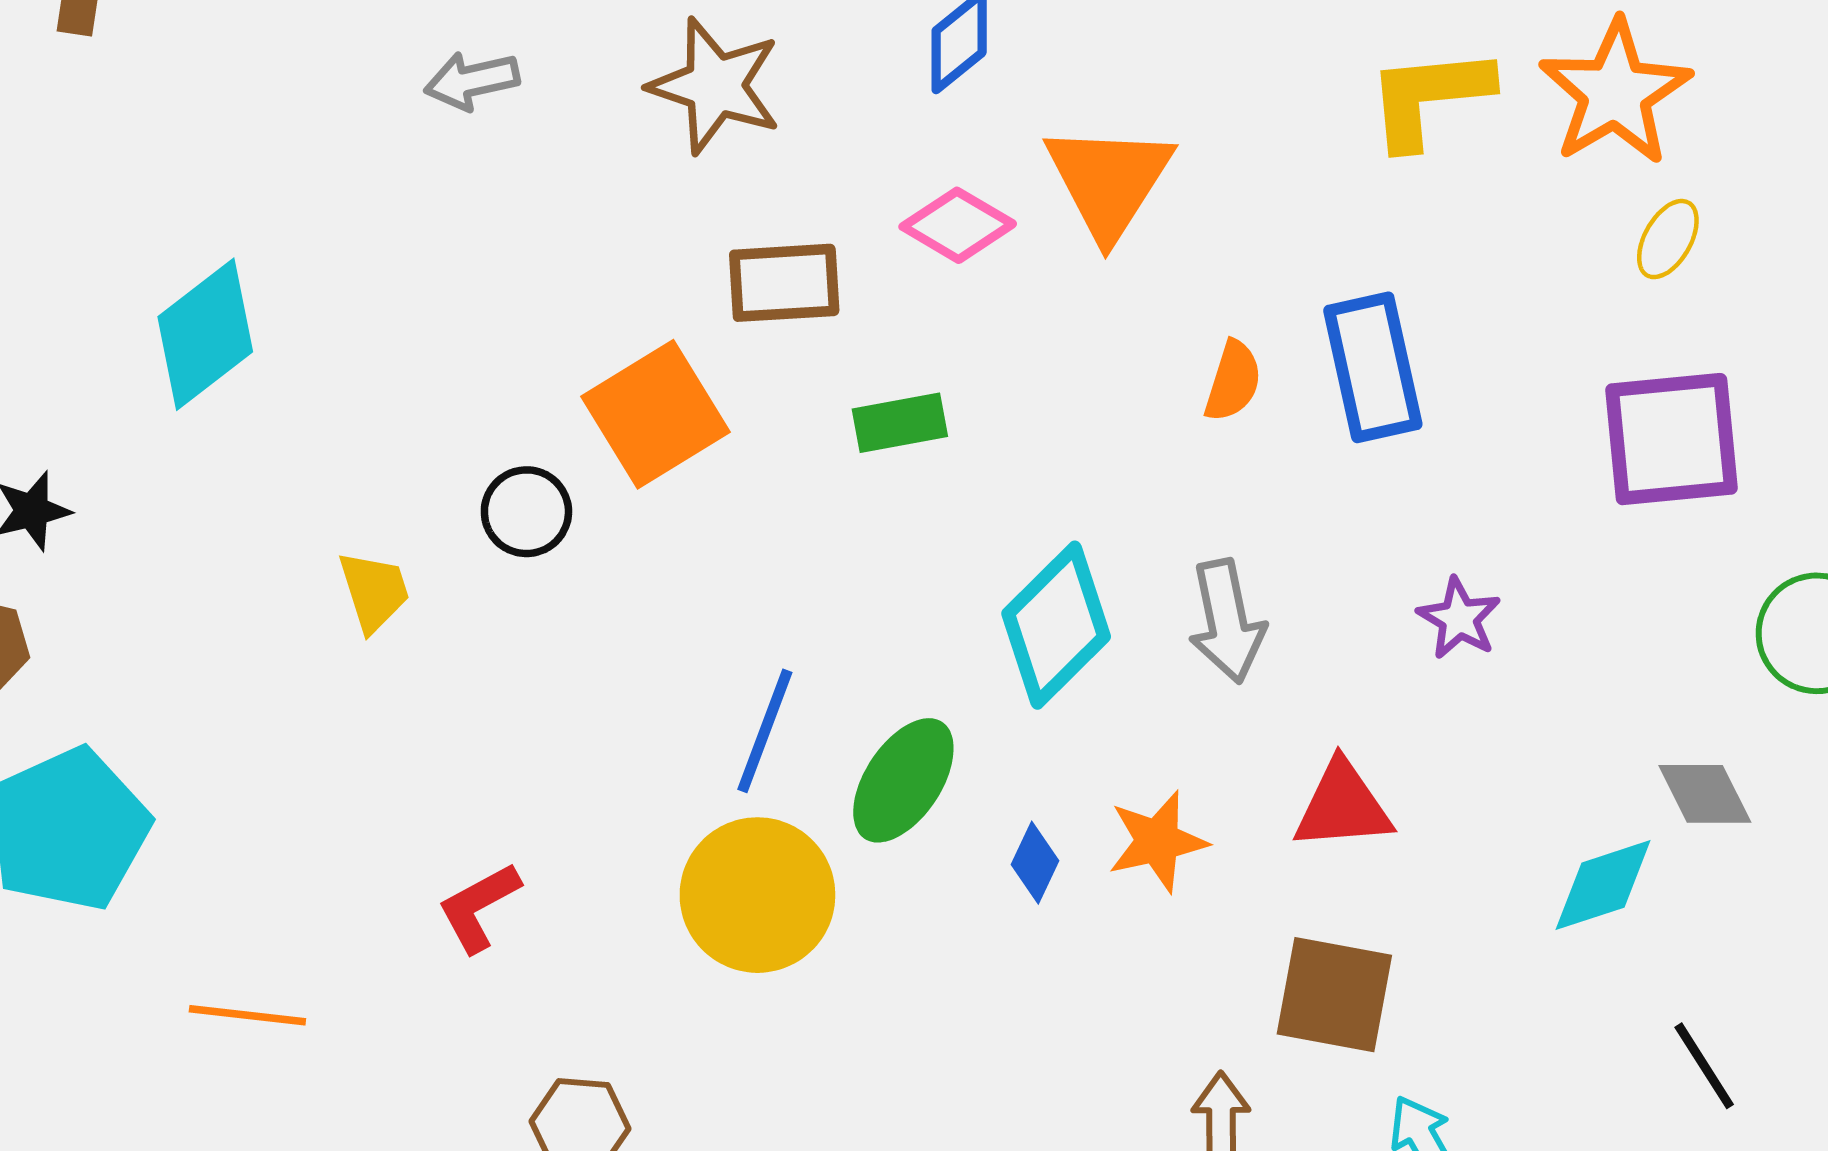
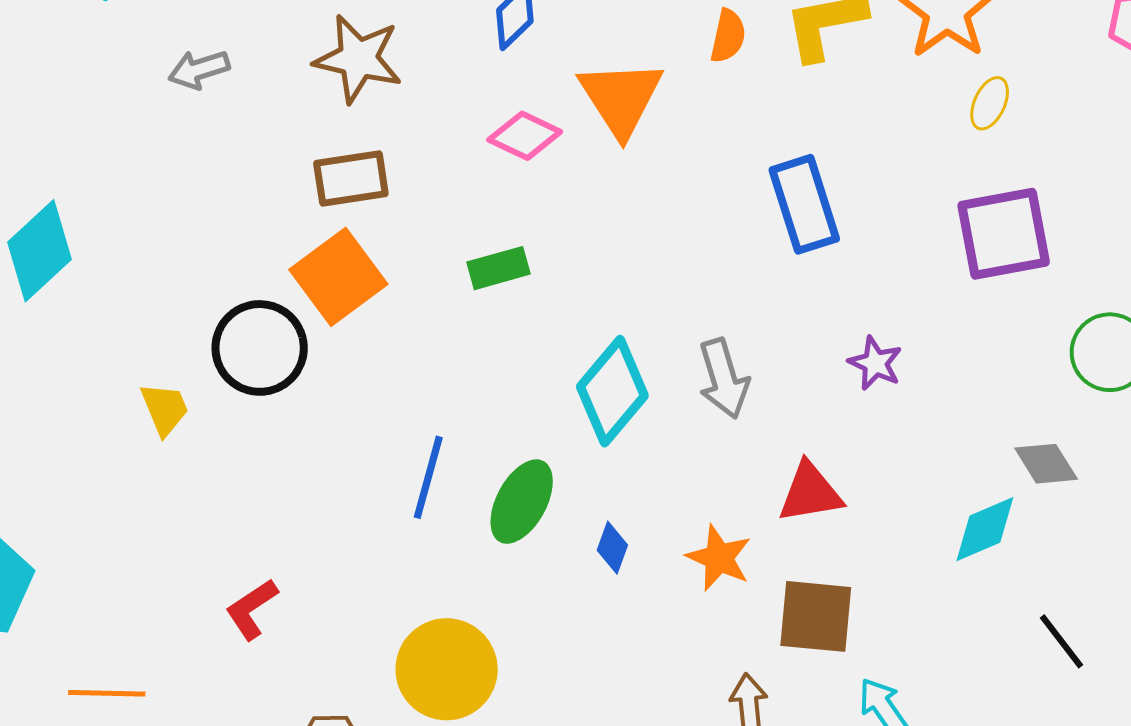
brown rectangle: (784, 283) -> (351, 178), moved
orange semicircle: (1233, 381) -> (728, 36), moved
black circle: (526, 512) -> (260, 348), size x1.6
orange star: (1157, 841) -> (719, 558), moved, turned -30
yellow circle: (757, 895) -> (447, 669), moved

